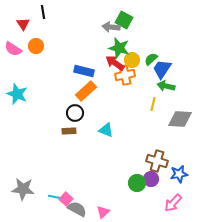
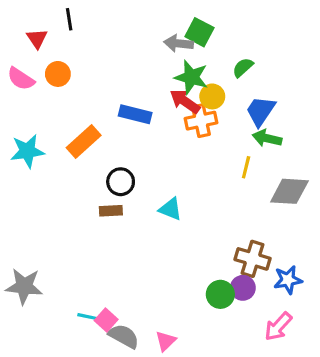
green semicircle: (151, 59) -> (243, 68), moved
orange rectangle: (86, 91) -> (84, 142), moved
cyan star: (17, 94) -> (27, 151), turned -30
gray star: (23, 189) -> (24, 286), moved

